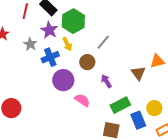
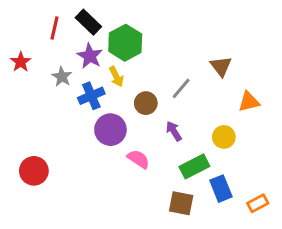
gray line: (103, 42) -> (181, 88), moved
brown triangle: (138, 73) -> (221, 66), moved
yellow circle: (154, 108) -> (224, 137), moved

